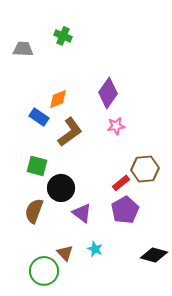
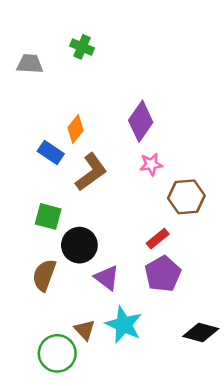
orange diamond: (58, 99) -> (75, 129), turned -30
brown hexagon: (145, 169) -> (186, 197), moved
cyan star: (95, 249) -> (124, 325), size x1.8

